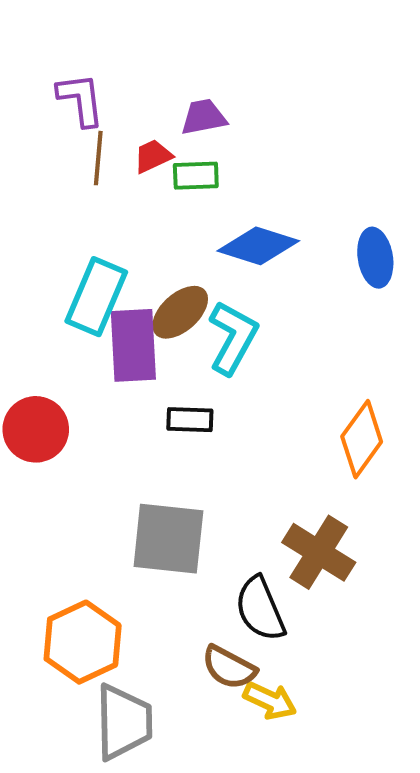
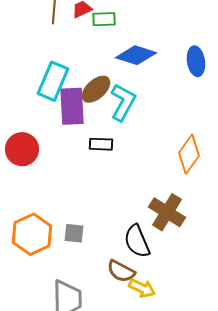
gray square: (168, 539) -> (74, 233), moved, size x0.5
orange hexagon: (83, 642) -> (32, 234), moved

